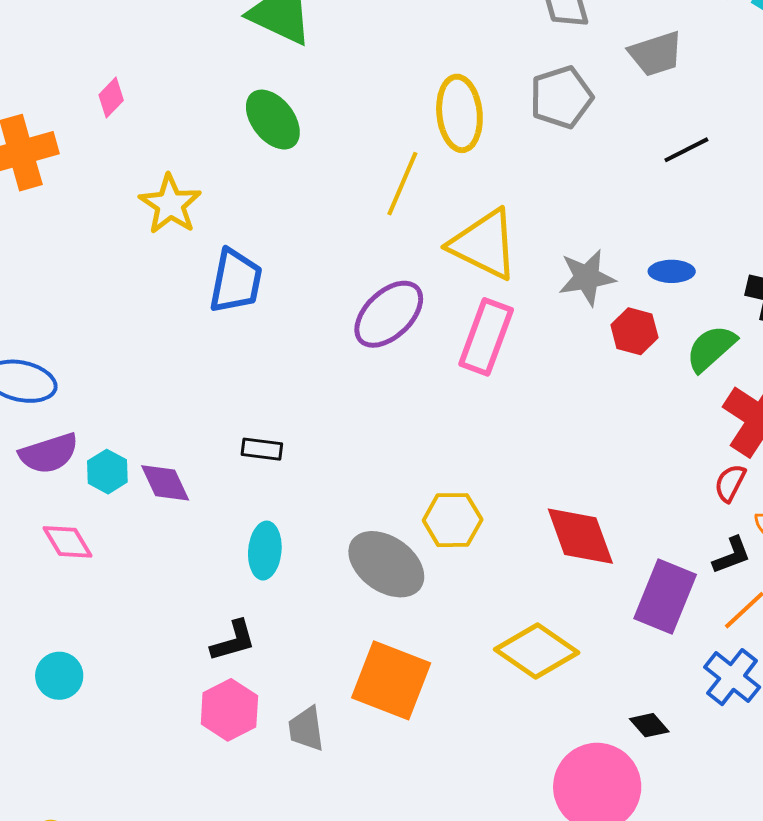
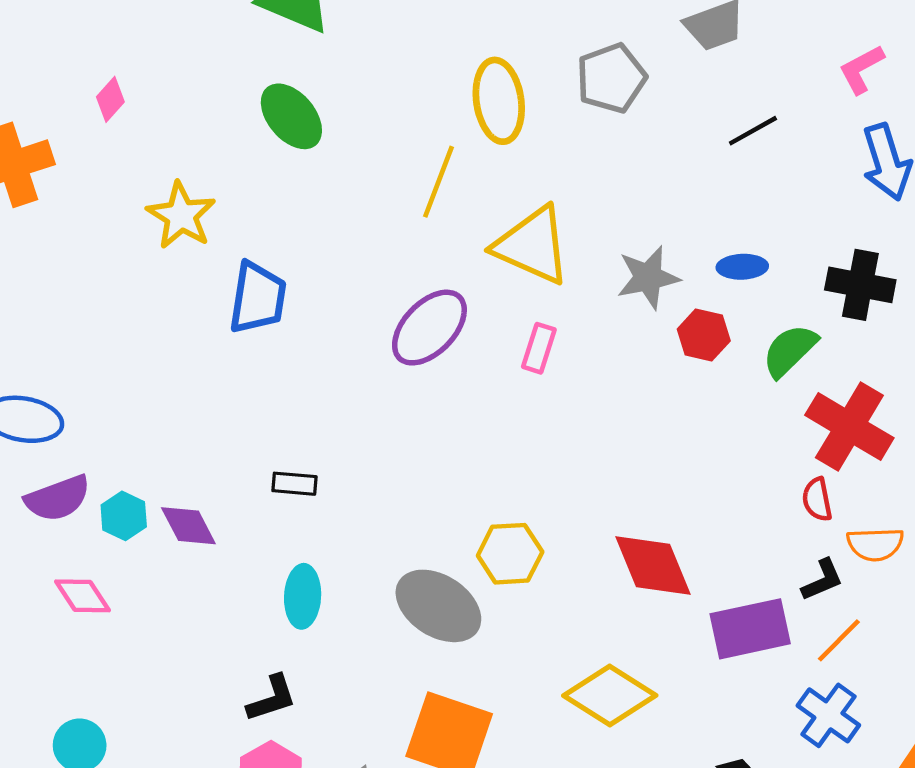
pink rectangle: (486, 337) -> (539, 348), size x0.6
red semicircle: (730, 483) -> (817, 499), turned -36
purple rectangle: (665, 596) -> (750, 629), turned 58

